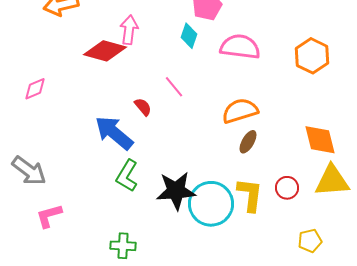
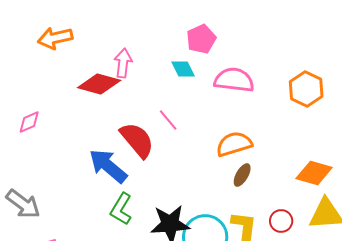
cyan diamond: (189, 36) -> (183, 69), turned -45
red semicircle: (143, 107) -> (137, 140), size x2.0
orange diamond: (320, 140) -> (314, 173), turned -60

